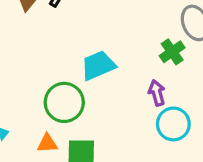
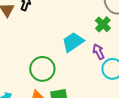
cyan trapezoid: (98, 66) -> (73, 42), moved

